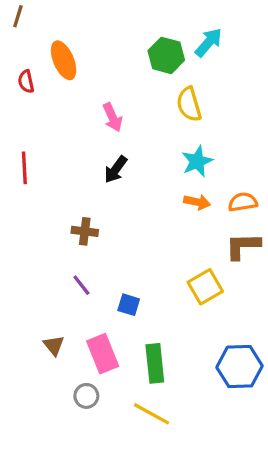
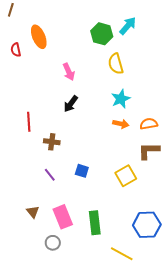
red line: (24, 168) -> (29, 122), moved
blue square: (129, 305) -> (82, 171), moved
yellow line: (152, 414) -> (122, 254), moved

